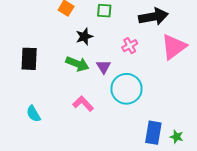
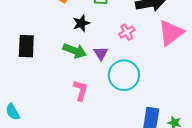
pink L-shape: (83, 104) -> (81, 90), turned 60
cyan semicircle: (33, 114) -> (13, 112), moved

